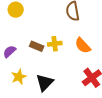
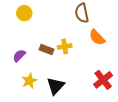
orange semicircle: (83, 46) -> (97, 37), moved

